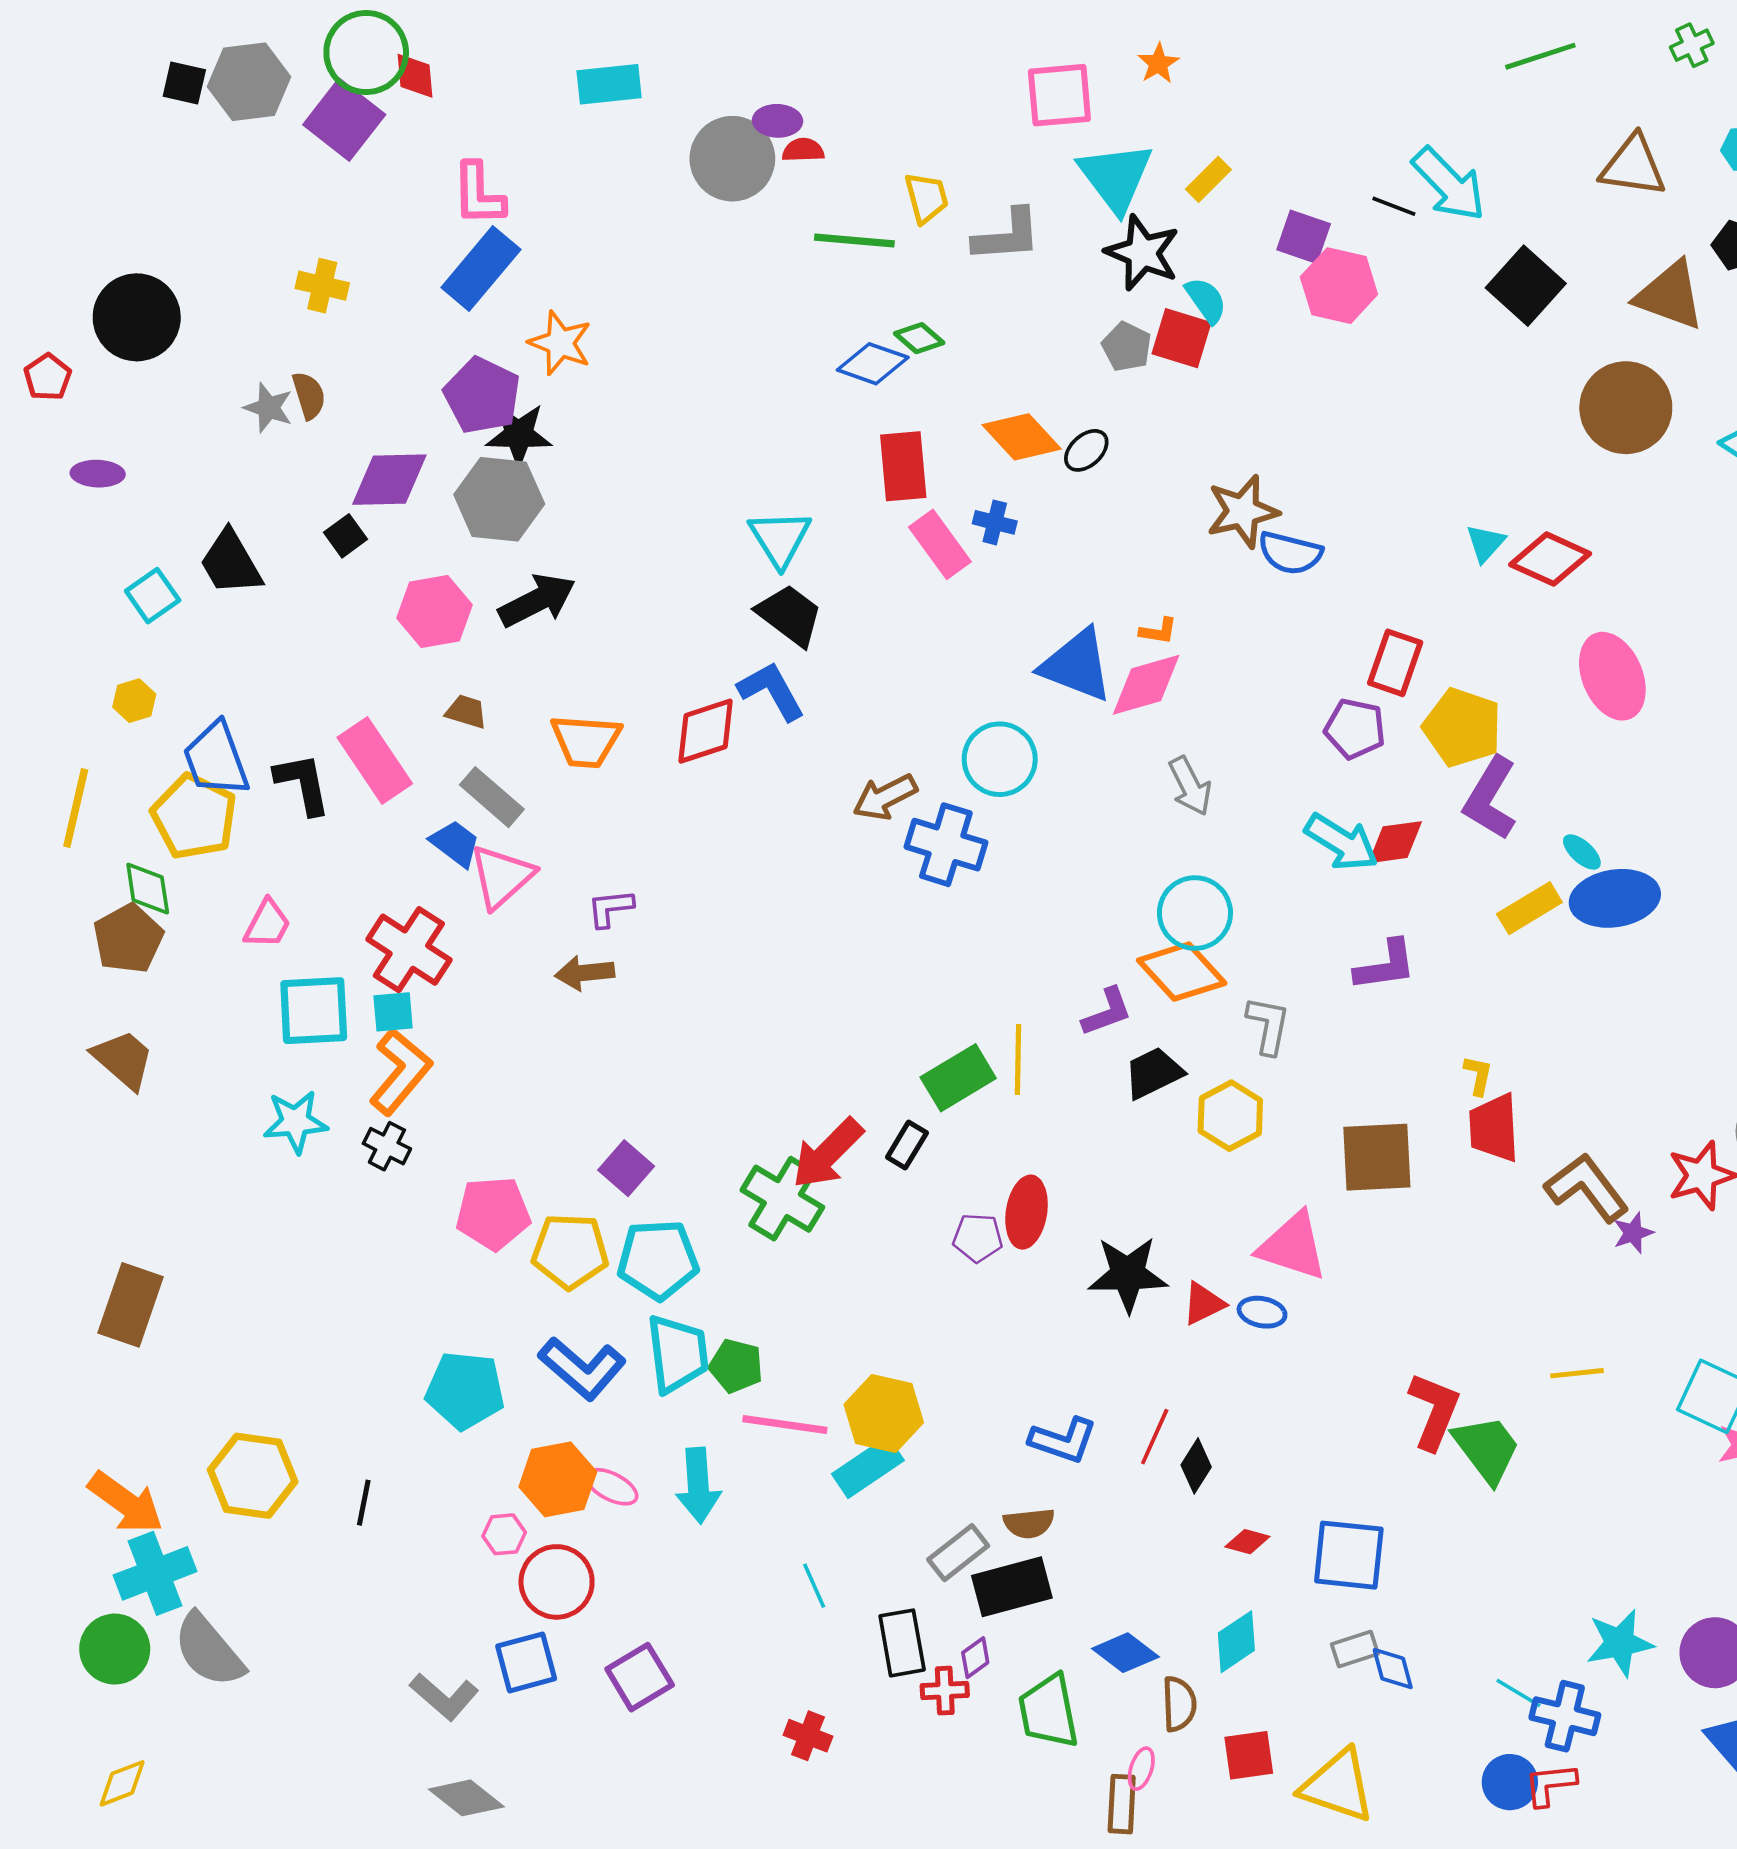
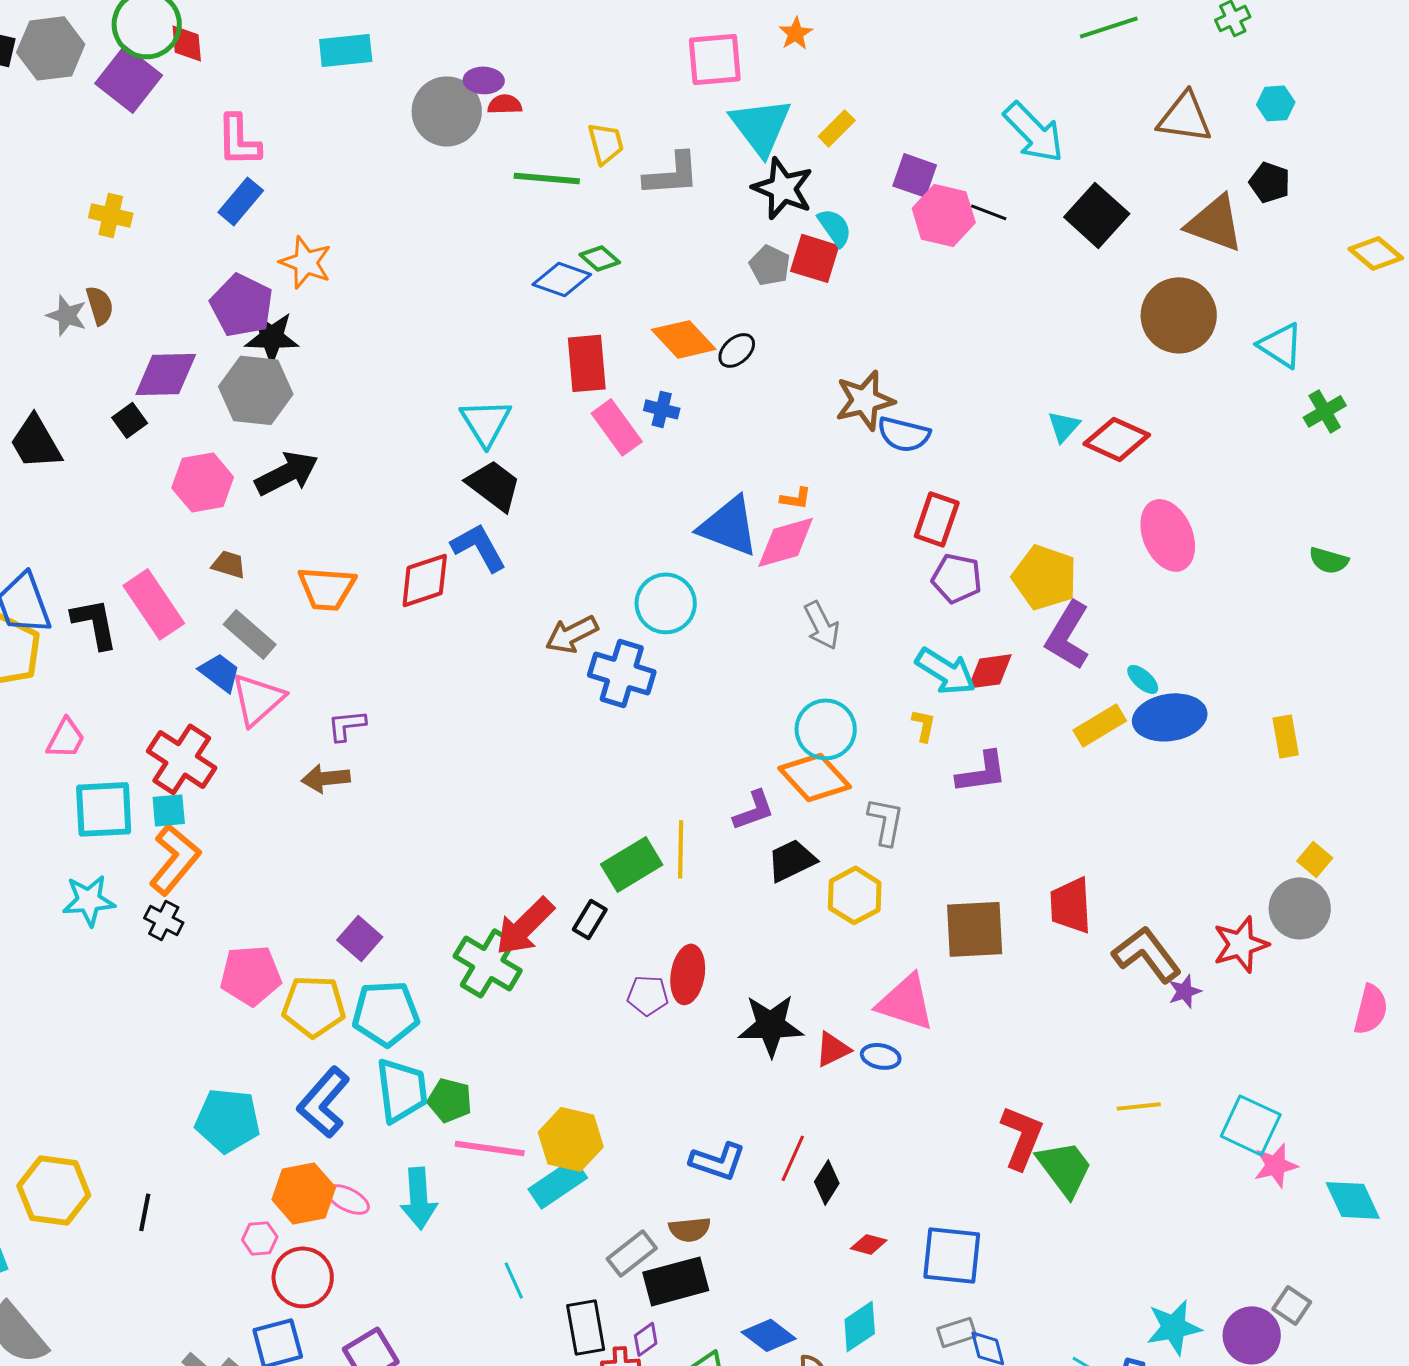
black line: (1394, 206) -> (989, 212), moved
blue rectangle: (481, 269) -> (241, 201), size x0.7
red rectangle: (1395, 663) -> (937, 519), moved
yellow L-shape: (1478, 1075) -> (924, 725), moved
blue L-shape: (582, 1368) -> (324, 1102), turned 90

